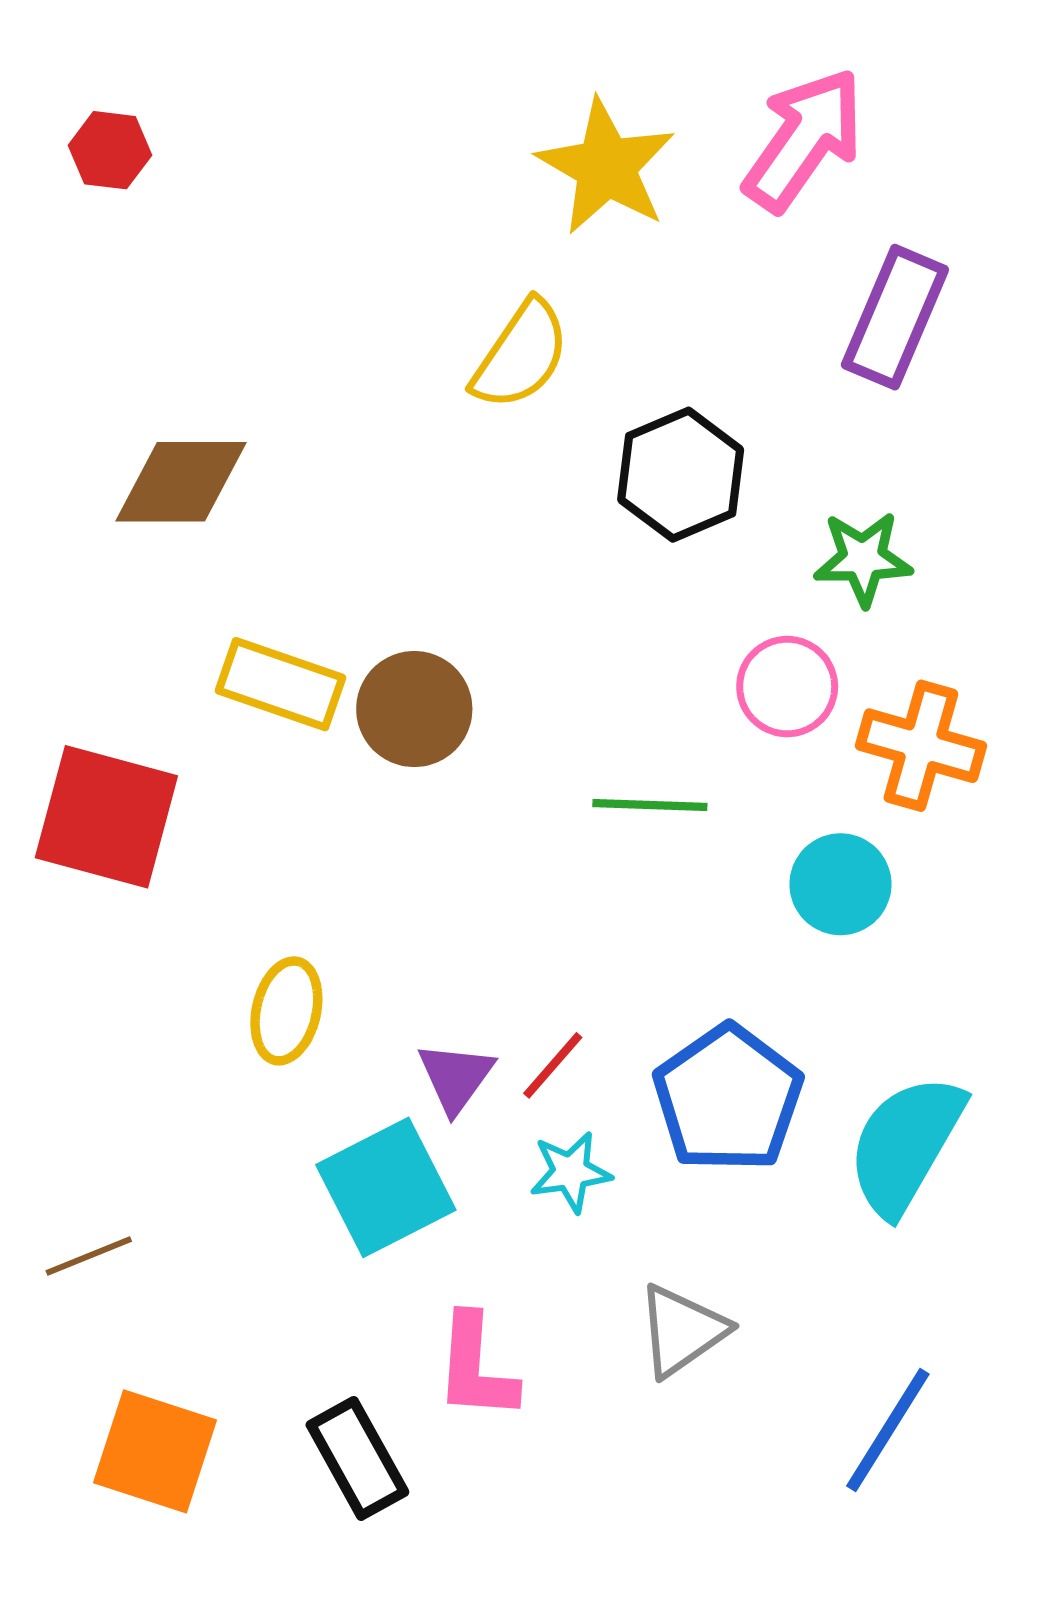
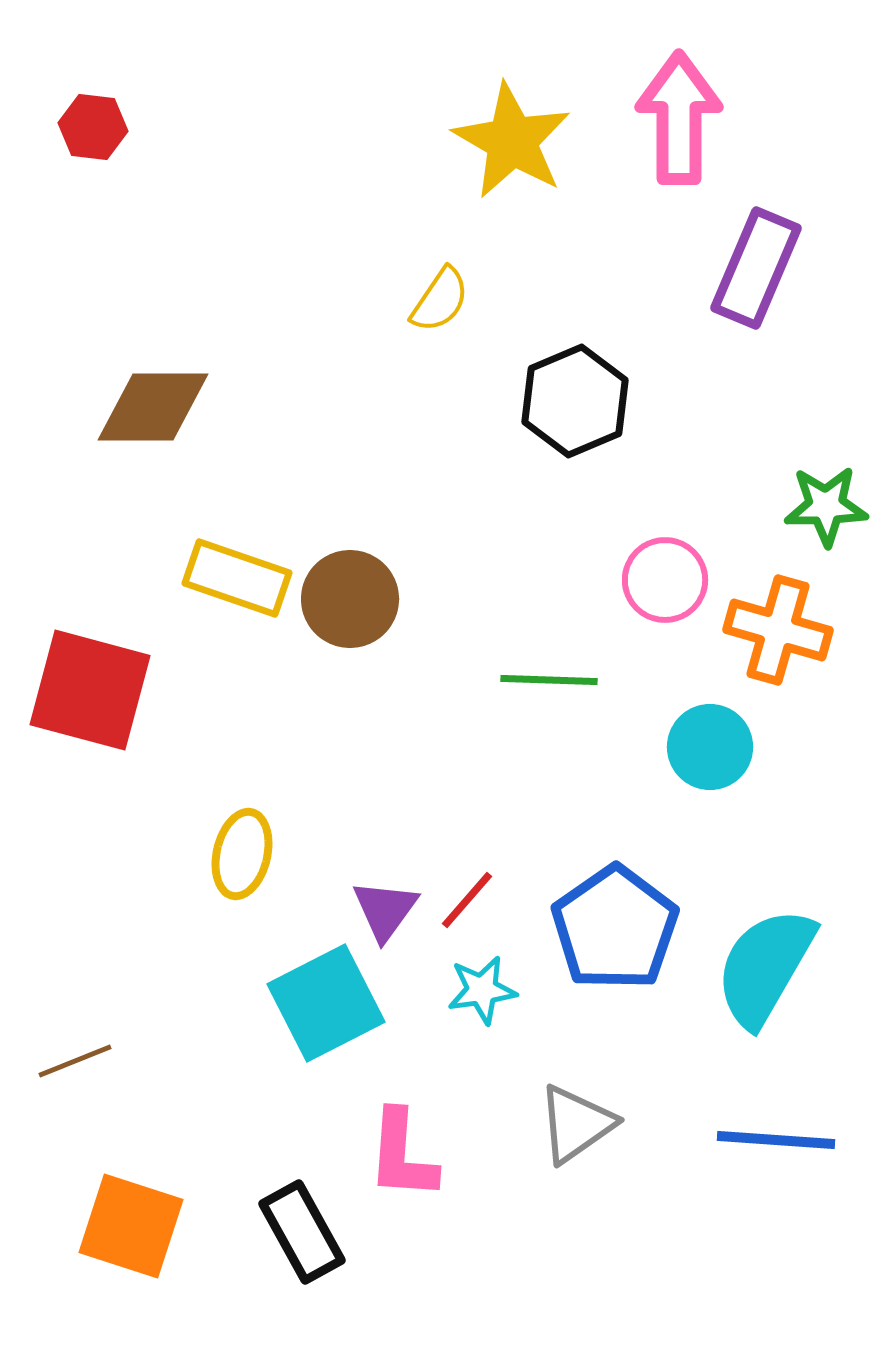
pink arrow: (804, 140) -> (679, 118), turned -35
yellow semicircle: (521, 355) -> (440, 300), size x0.7
green star: (863, 559) -> (826, 506), moved
blue line: (888, 1430) -> (776, 1140), moved, turned 62

